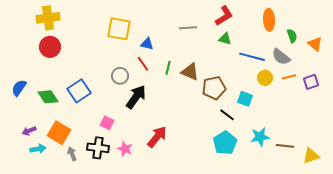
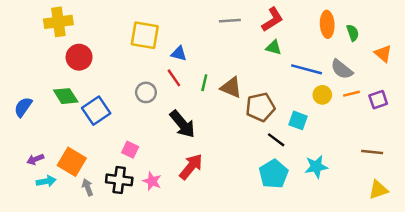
gray line: (188, 28) -> (230, 21), moved
green semicircle: (292, 36) -> (353, 33), moved
red circle: (50, 47) -> (79, 57), moved
green diamond: (48, 97) -> (66, 96), moved
black arrow: (136, 97) -> (182, 124), moved, turned 105
brown line: (285, 146) -> (372, 152), moved

